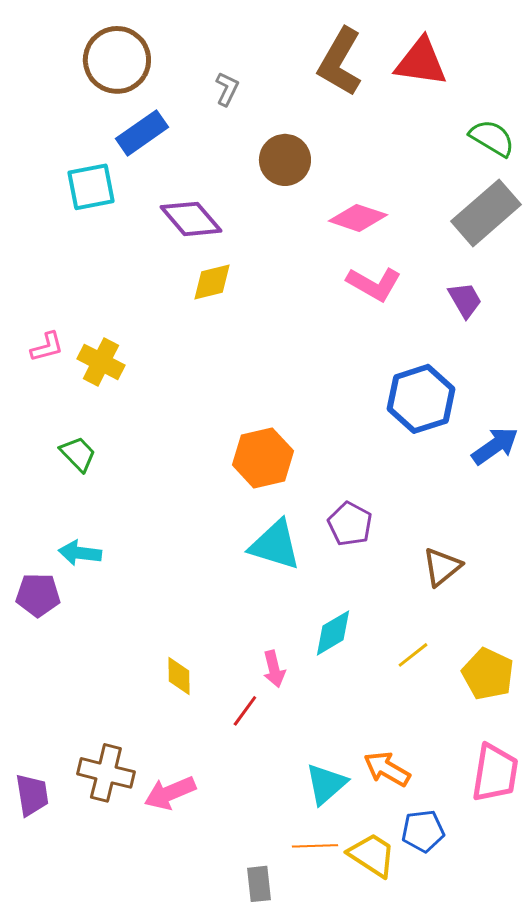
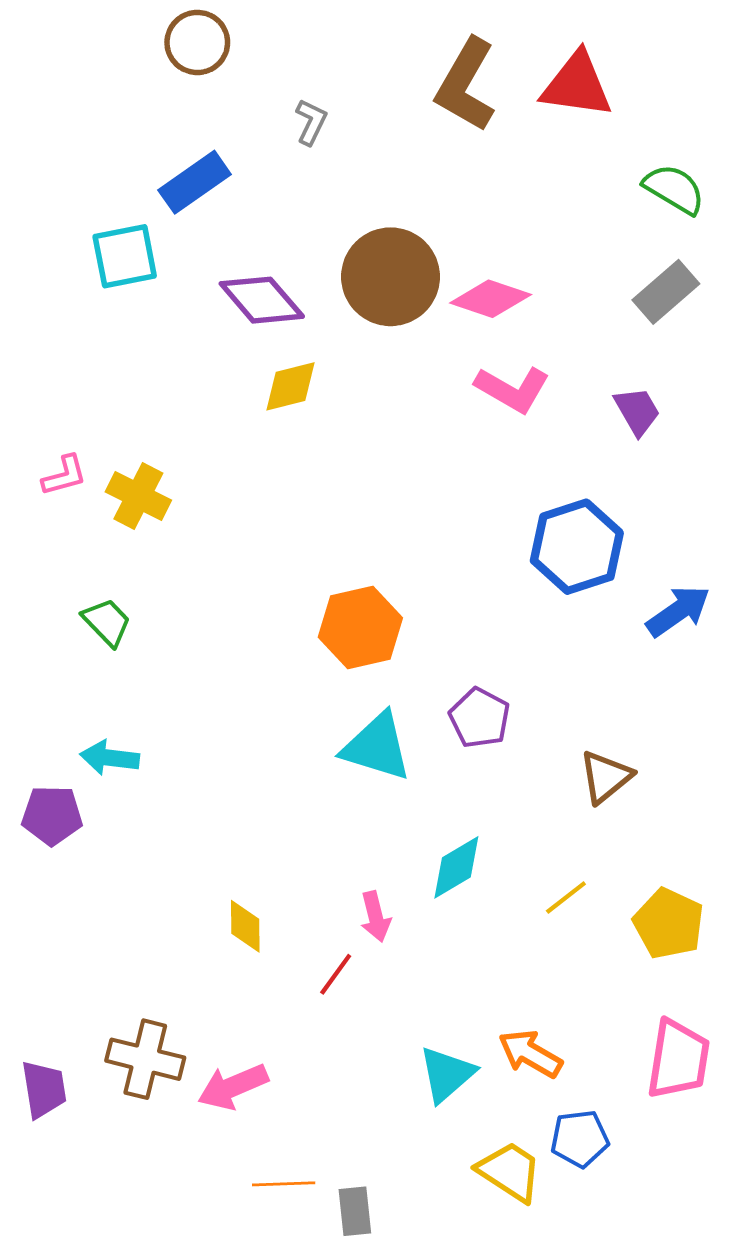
brown circle: (117, 60) -> (197, 42), moved, size x0.7
brown circle: (285, 160) -> (391, 277), moved, size x1.4
gray rectangle: (486, 213) -> (666, 292), size x0.7
orange line: (315, 846) -> (284, 1184), moved

